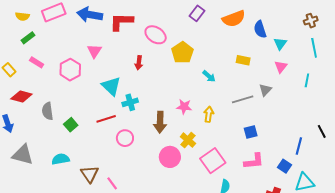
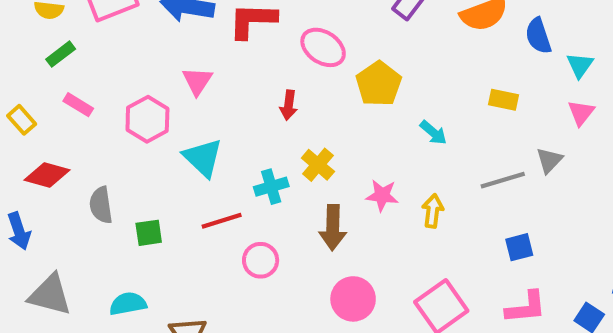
cyan triangle: (111, 86) -> (203, 158), moved
green square: (71, 125) -> (149, 233), turned 32
yellow cross: (188, 140) -> (318, 165), moved

